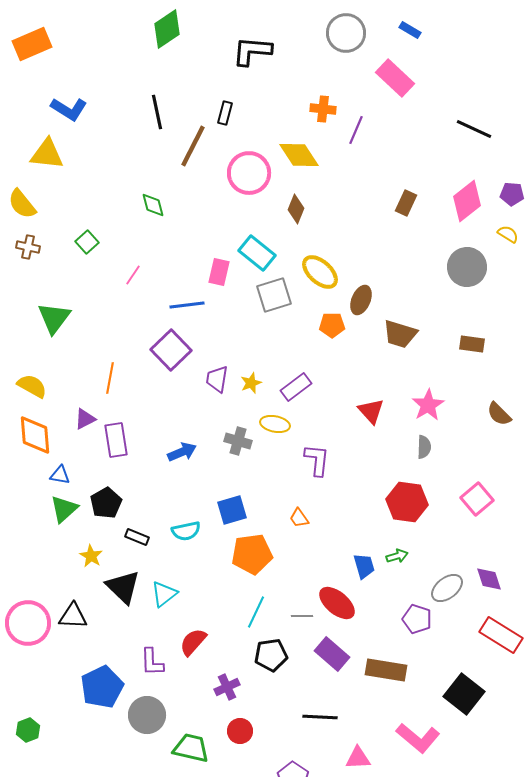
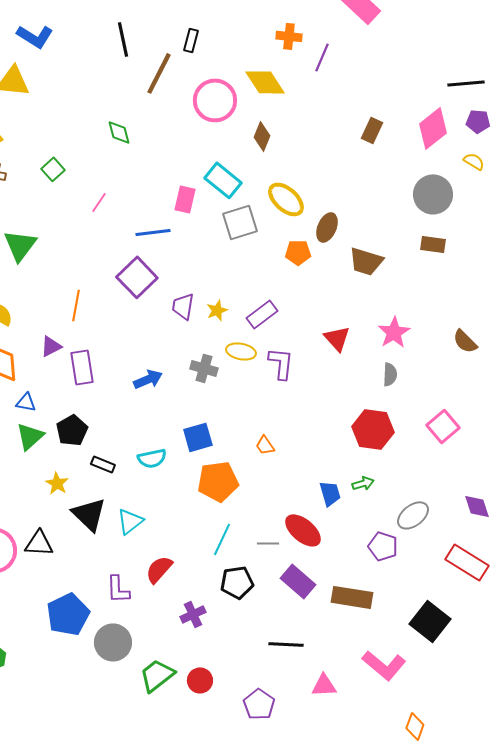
black line: (474, 129) -> (466, 83), moved, turned -30
brown rectangle: (472, 344) -> (433, 244), moved
purple L-shape: (317, 460) -> (281, 363), moved
purple diamond: (489, 579) -> (477, 506), moved
red circle: (240, 731) -> (200, 680), moved
green trapezoid: (191, 748) -> (157, 675), turned -51

